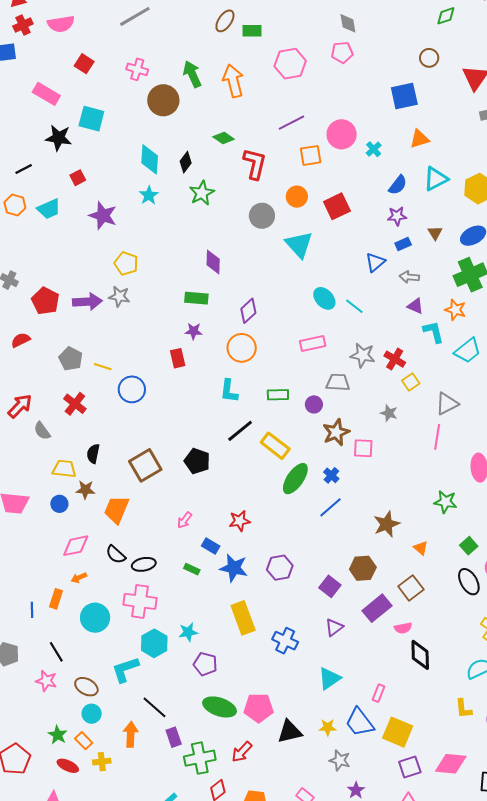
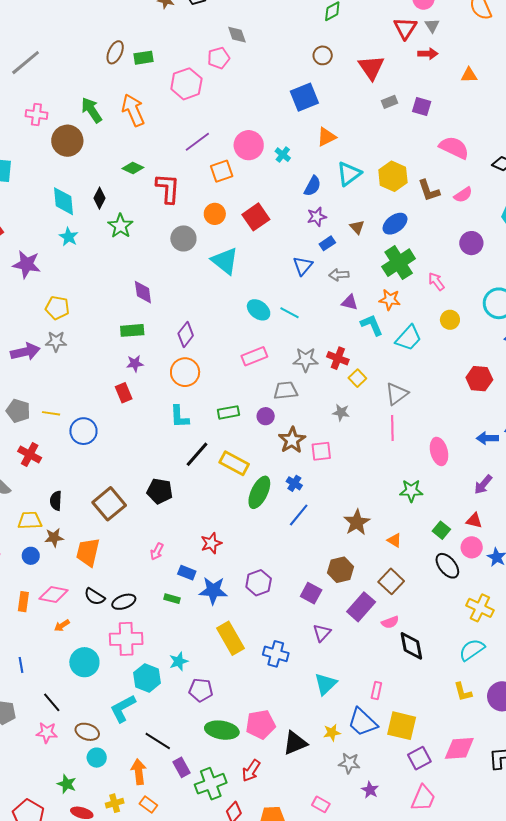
pink pentagon: (342, 52) -> (219, 58), moved
pink diamond: (76, 546) -> (54, 594), turned 32
orange rectangle: (56, 599) -> (23, 602), moved
orange rectangle: (84, 741) -> (148, 805), moved

